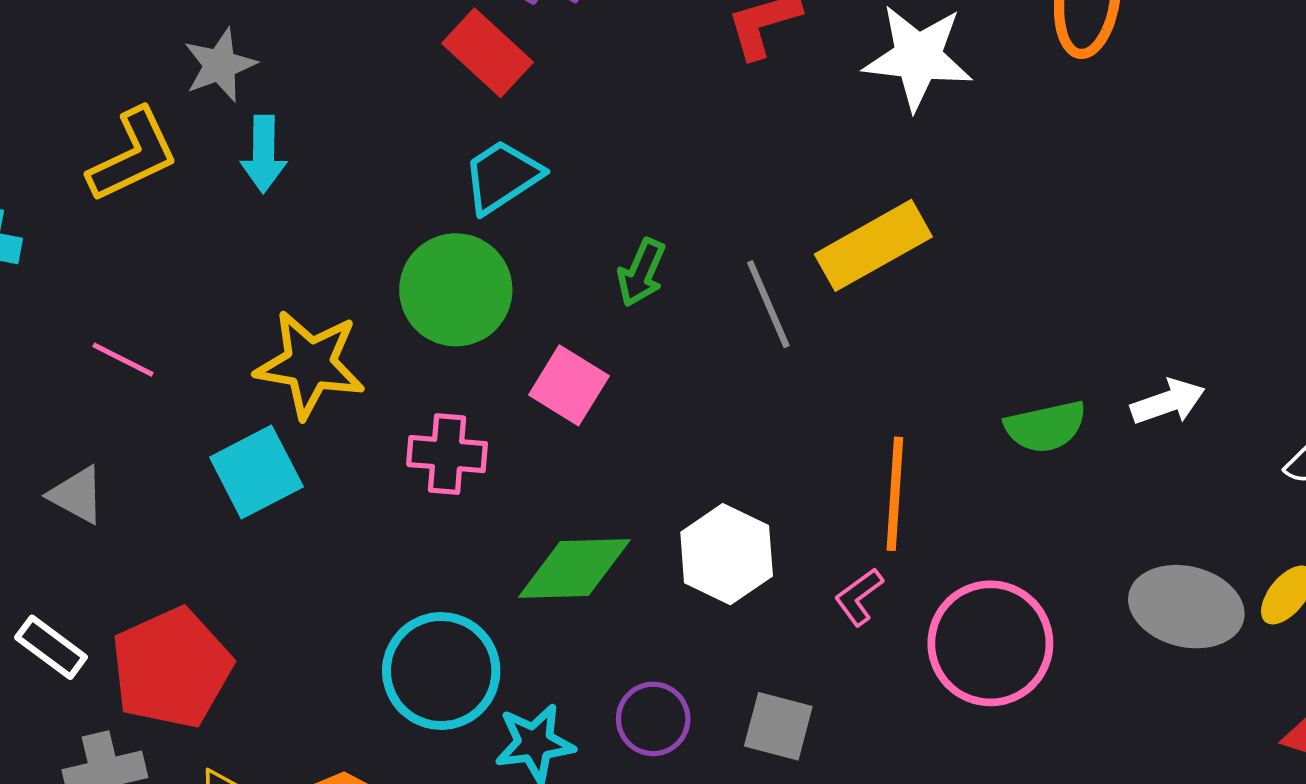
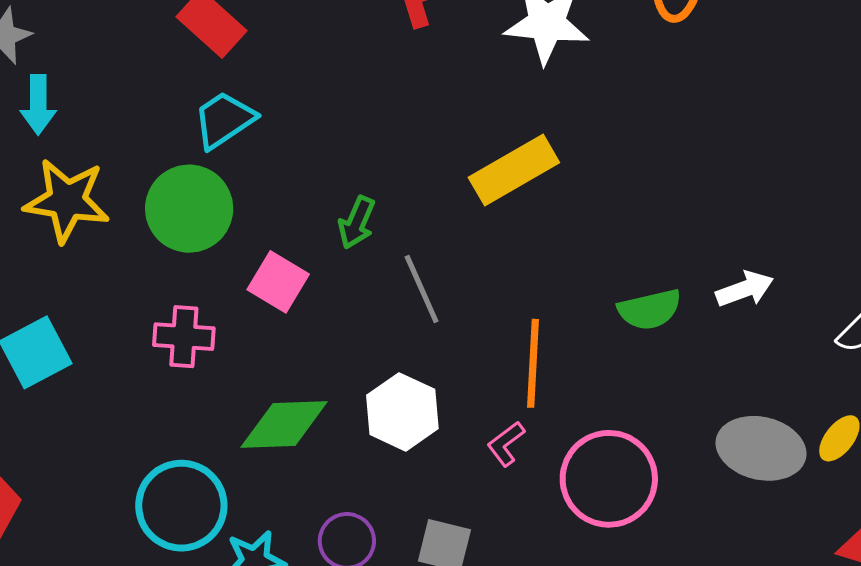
green arrow: (641, 273) -> (357, 222), moved
gray line: (768, 304) -> (422, 289), moved
yellow star: (310, 364) -> (67, 201), moved

